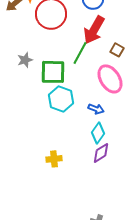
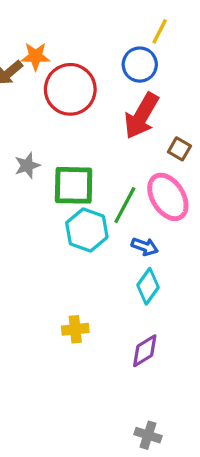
green line: (80, 53) -> (125, 205), moved
purple diamond: (101, 153) -> (145, 351), moved

